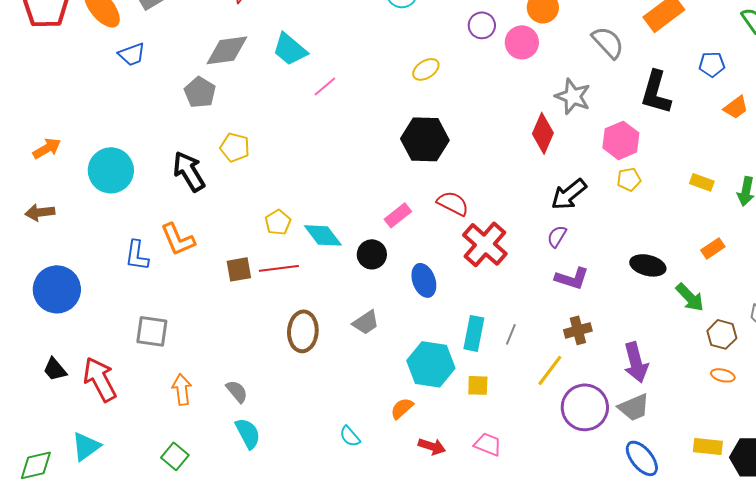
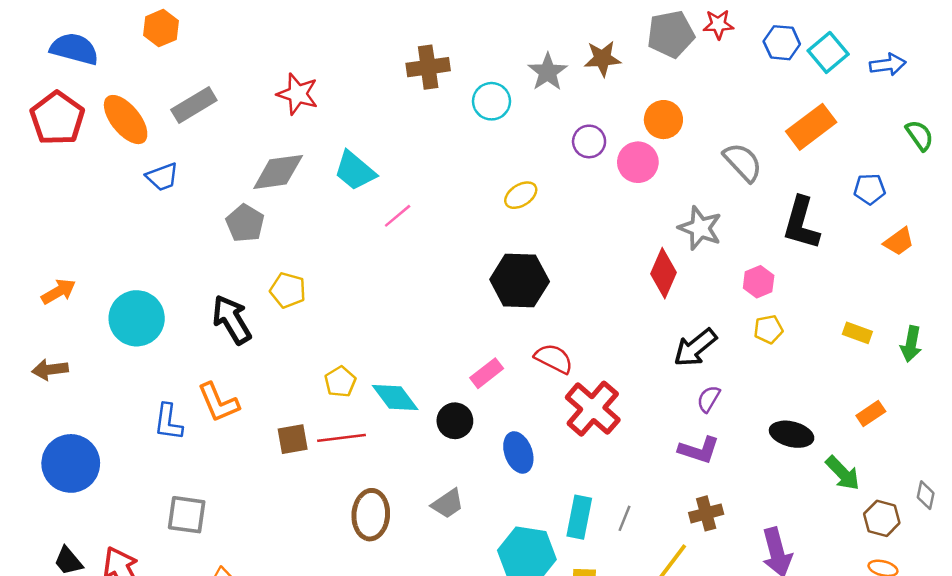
pink hexagon: (621, 140) -> (759, 282), size x0.7
purple semicircle: (557, 236) -> (709, 399), moved

